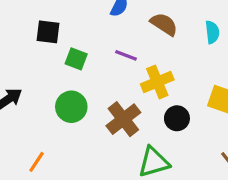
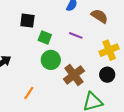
yellow cross: (157, 82) -> (109, 50), moved
green circle: (71, 107) -> (51, 60), moved
orange line: (37, 162) -> (29, 93), moved

